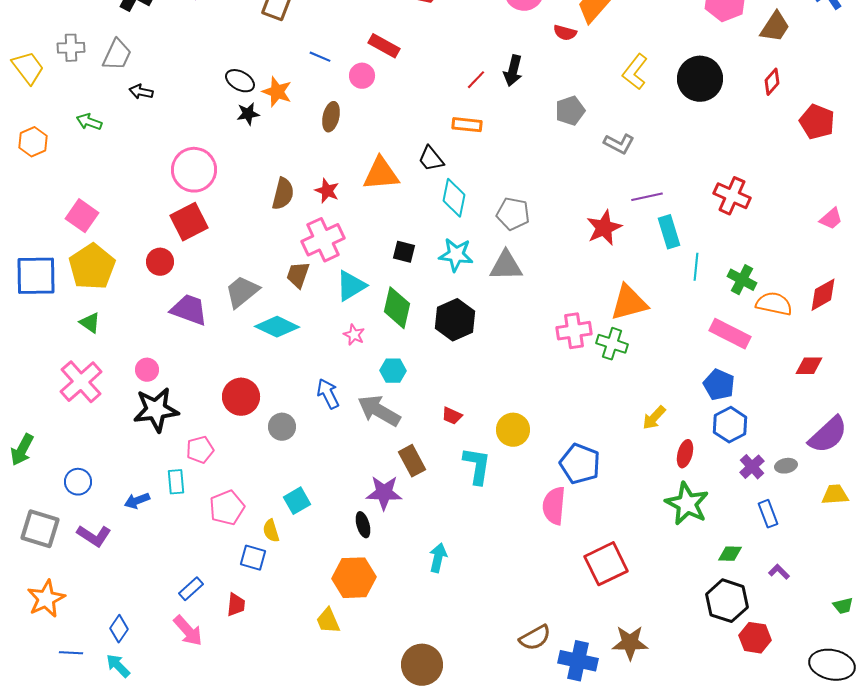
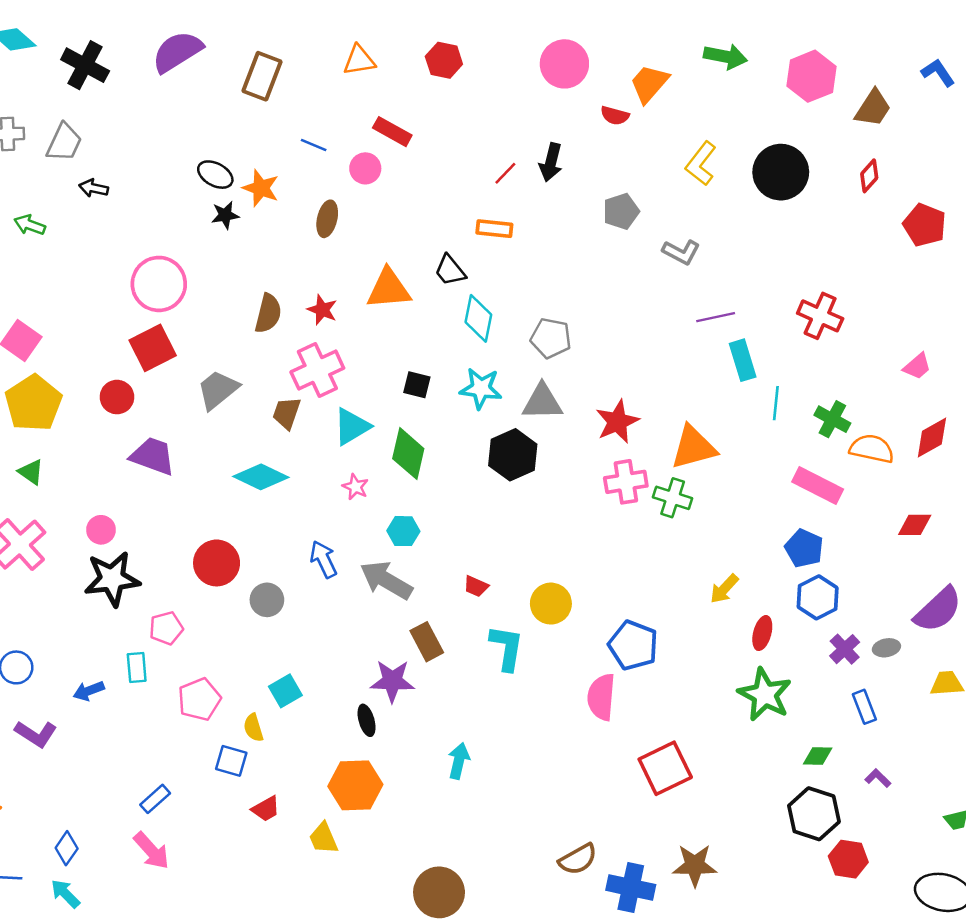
pink trapezoid: (831, 219) -> (917, 366), moved
red star: (604, 228) -> (617, 422), moved
gray trapezoid: (242, 292) -> (218, 390), moved
black hexagon: (455, 320) -> (513, 455), moved
red trapezoid: (236, 605) -> (266, 809), moved, turned 55

